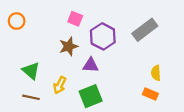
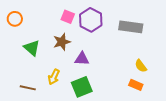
gray rectangle: (145, 30) -> (131, 27), turned 45
purple hexagon: (103, 36) -> (91, 20), moved
green triangle: (31, 71) -> (32, 48), moved
yellow semicircle: (156, 73) -> (141, 66), turned -32

